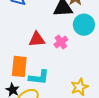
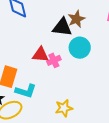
red triangle: (37, 39) -> (40, 55), moved

